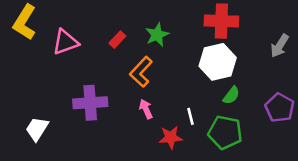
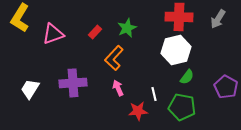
gray arrow: (280, 46) -> (218, 19), moved
white trapezoid: (37, 129) -> (30, 89), moved

